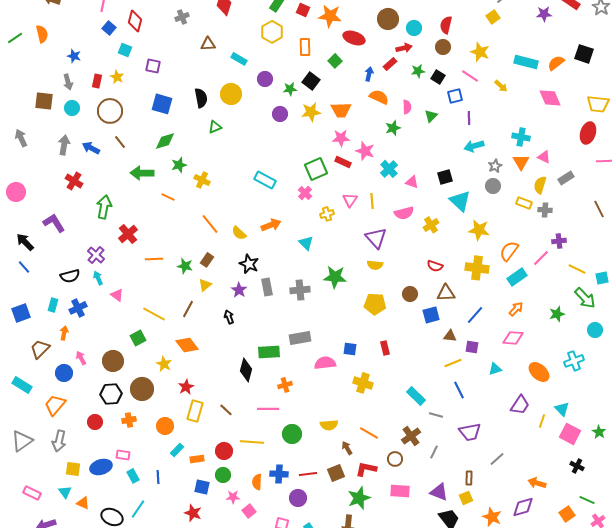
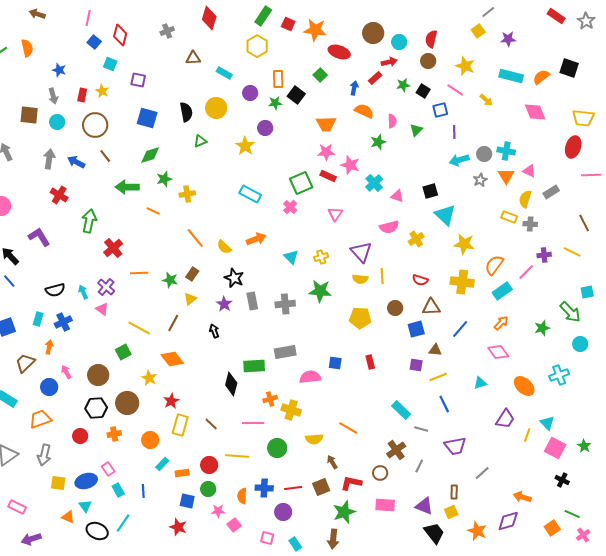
purple star: (544, 14) -> (508, 39), moved
orange rectangle: (305, 47) -> (278, 79), moved
yellow star: (311, 112) -> (245, 146), moved, turned -30
yellow cross: (202, 180) -> (187, 194), turned -35
gray circle: (493, 186) -> (484, 154), moved
yellow line: (372, 201) -> (382, 276), moved
yellow cross: (327, 214) -> (321, 257), moved
purple cross: (96, 255) -> (106, 287), moved
yellow line: (577, 269) -> (572, 252), moved
pink diamond: (513, 338) -> (498, 352), turned 50
purple square: (472, 347) -> (416, 365), moved
yellow cross: (363, 383) -> (291, 410), moved
orange trapezoid: (55, 405) -> (40, 419), turned 30
orange line: (369, 433) -> (348, 428), moved
pink rectangle: (123, 455) -> (108, 469), turned 48
cyan triangle: (65, 492) -> (85, 506), moved

